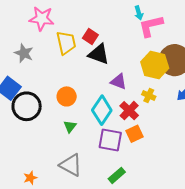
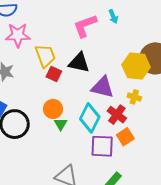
pink L-shape: (151, 26) -> (85, 26), moved
red square: (90, 36) -> (54, 74), moved
purple triangle: (119, 82) -> (103, 87), size x1.4
green triangle: (70, 126) -> (61, 124), moved

